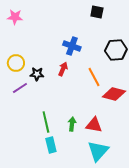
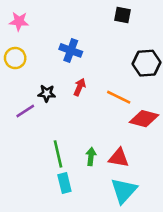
blue cross: (72, 46) -> (71, 50), moved
yellow circle: (16, 63) -> (15, 58), moved
orange line: (94, 77) -> (119, 97), turned -36

